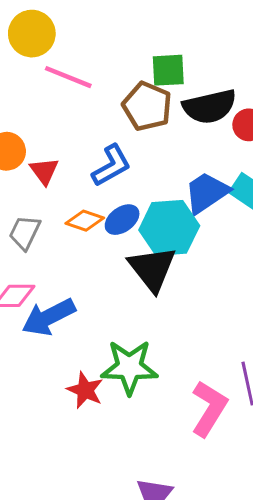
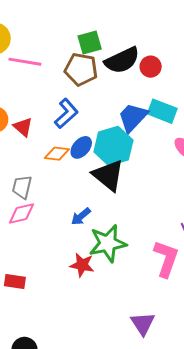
gray trapezoid: (25, 232) -> (22, 187), moved
blue arrow: (49, 317) -> (81, 216), moved, size x0.6

